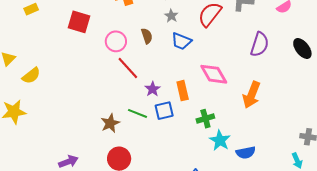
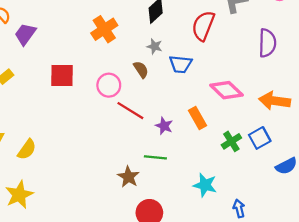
gray star: (171, 16) -> (155, 46), moved
orange arrow: (252, 95) -> (275, 101), turned 92
blue square: (164, 111) -> (260, 138), moved
cyan star: (220, 140) -> (205, 185), moved

